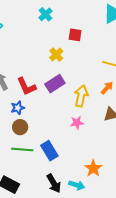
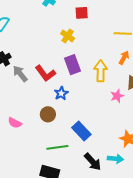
purple rectangle: (55, 84) -> (72, 65), turned -66
blue star: (18, 108) -> (61, 93), moved
pink star: (77, 123) -> (117, 96), moved
green line: (22, 149) -> (57, 147), moved

